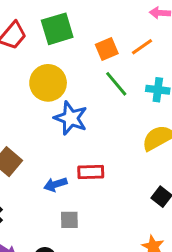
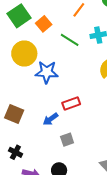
orange square: (107, 49) -> (44, 24), moved

